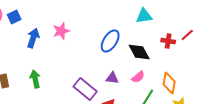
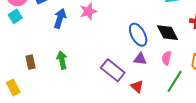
blue ellipse: (110, 41) -> (138, 35), moved, turned -60
pink semicircle: (138, 77) -> (166, 58), turned 144

